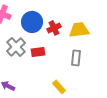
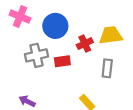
red cross: (54, 28) -> (85, 44), moved
gray cross: (16, 47) -> (36, 55), turned 30

